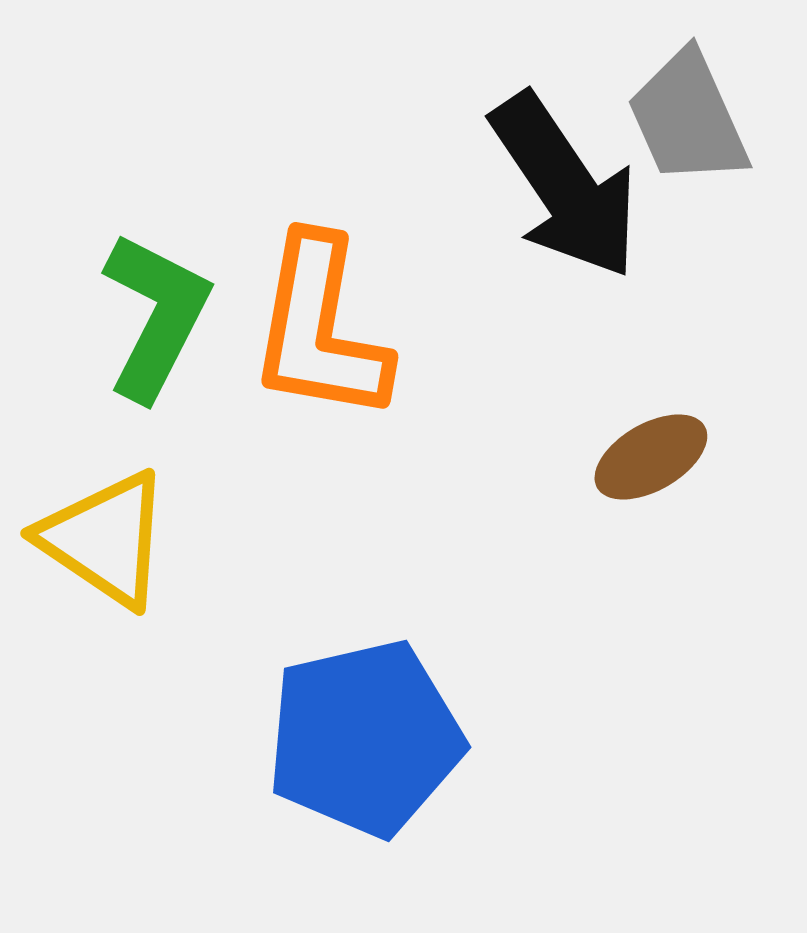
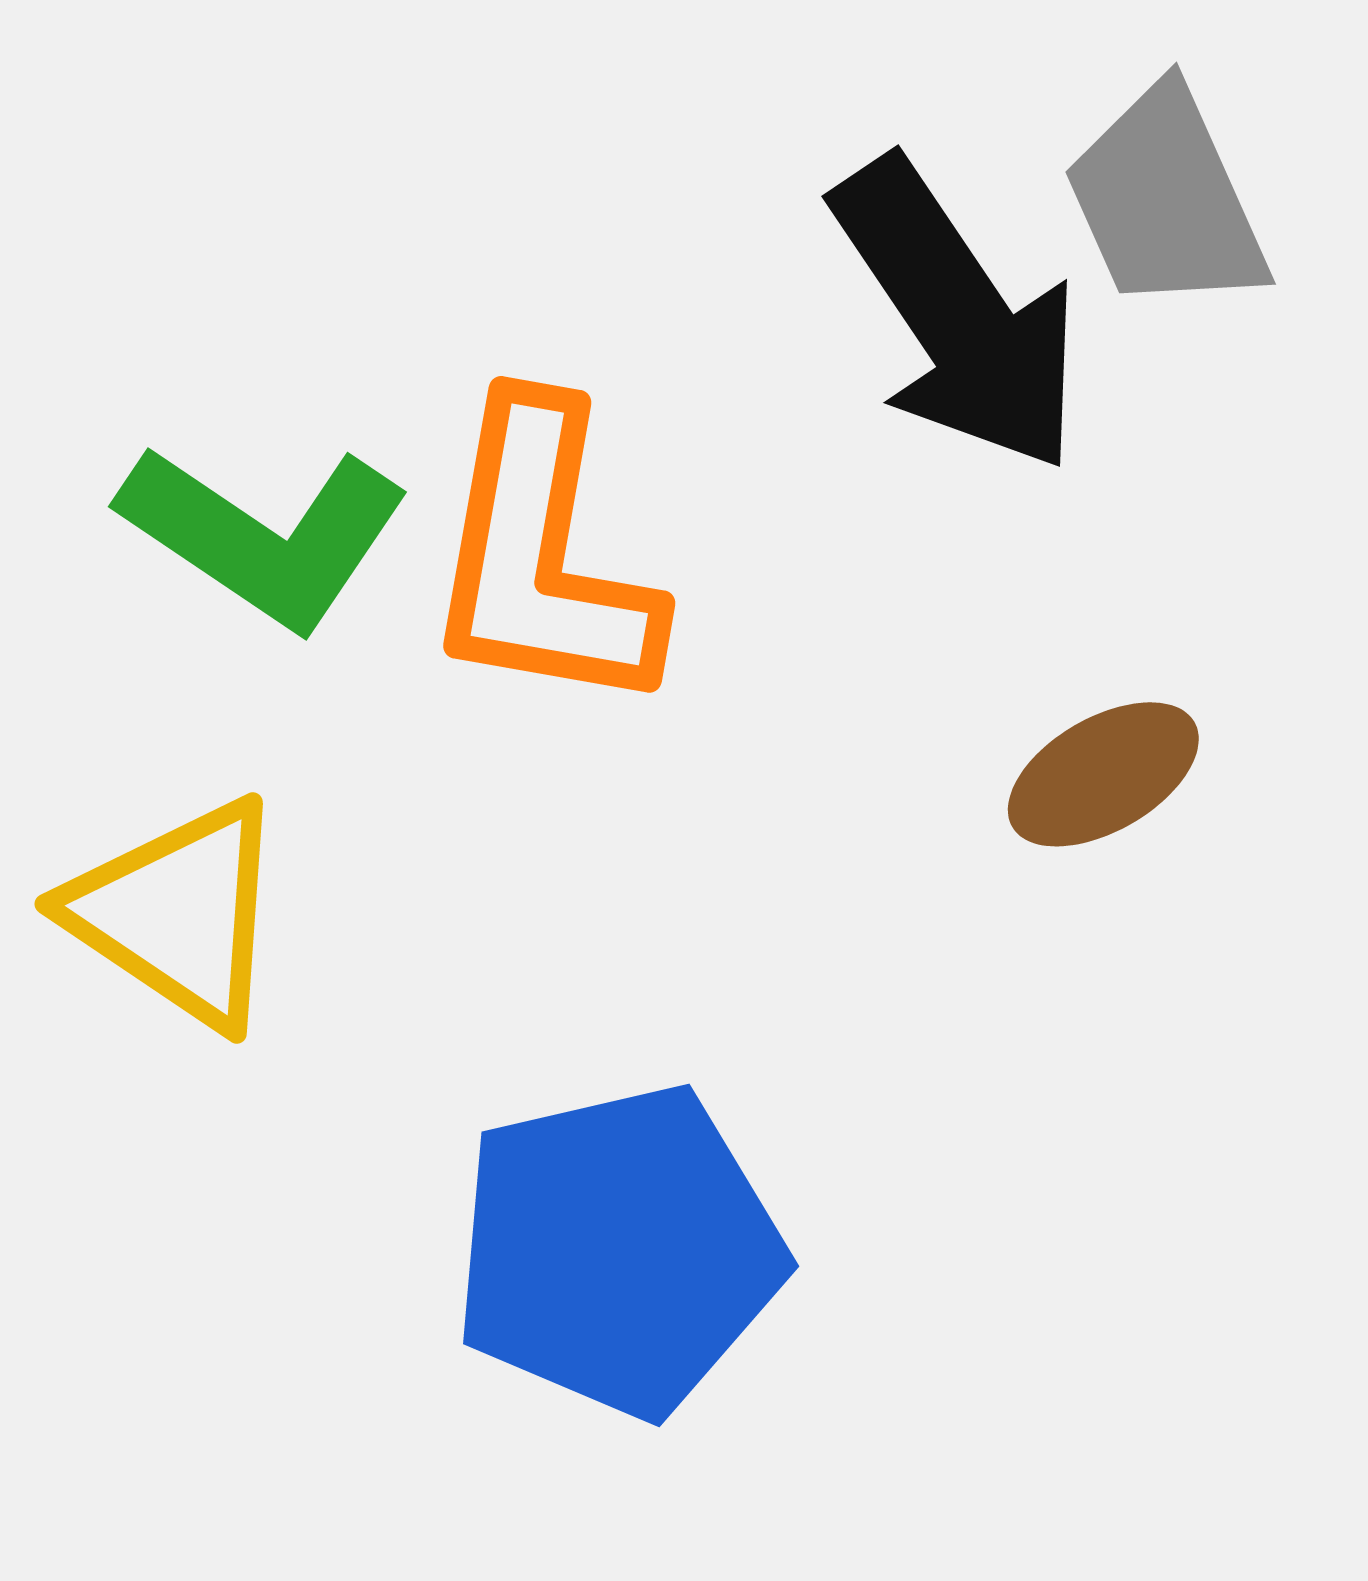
green L-shape: (156, 316) -> (264, 535), turned 97

